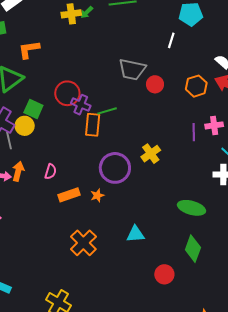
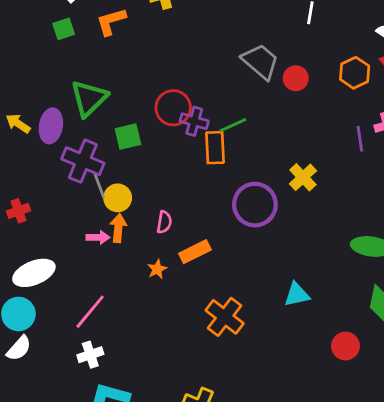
orange L-shape: (29, 49) -> (111, 22), moved
gray trapezoid: (132, 69) -> (260, 61), turned -144
green square: (33, 109) -> (128, 137), turned -30
yellow circle: (25, 126) -> (118, 198), moved
orange star: (97, 195) -> (157, 269), moved

